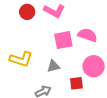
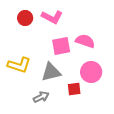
gray triangle: (53, 66) -> (51, 72), size x1.5

